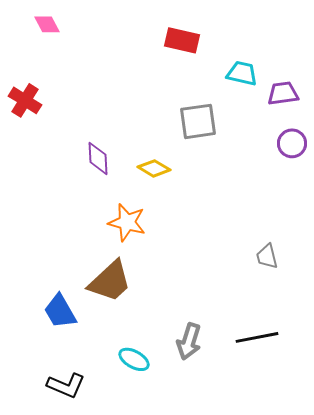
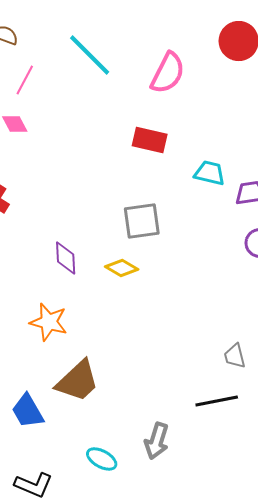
gray square: (198, 121) -> (142, 221), moved
orange star: (127, 222) -> (49, 322), moved
black line: (257, 337) -> (217, 401), moved

